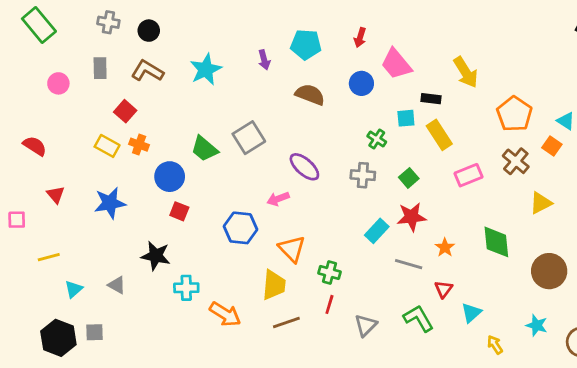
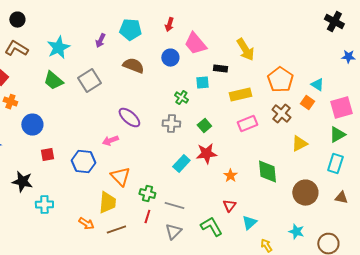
purple arrow: (264, 60) -> (100, 41), turned 40
yellow rectangle: (439, 135) -> (240, 95), moved, turned -70
gray square: (249, 138) -> (89, 81), moved
green trapezoid: (204, 149) -> (53, 81), moved
red square: (179, 211) -> (47, 155), moved, turned -32
gray line: (409, 264) -> (174, 206), moved
orange arrow: (225, 314) -> (86, 224), moved, size x0.7

